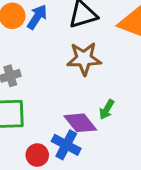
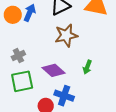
purple diamond: (80, 123) -> (53, 70), moved

